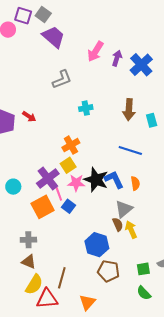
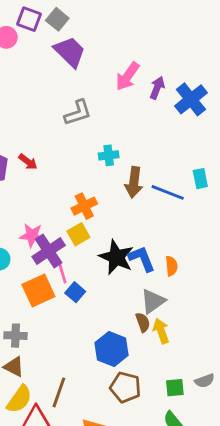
brown arrow: (129, 110) -> (134, 182), moved
blue line: (130, 151) -> (168, 192), moved
pink star: (76, 183) -> (32, 235), moved

